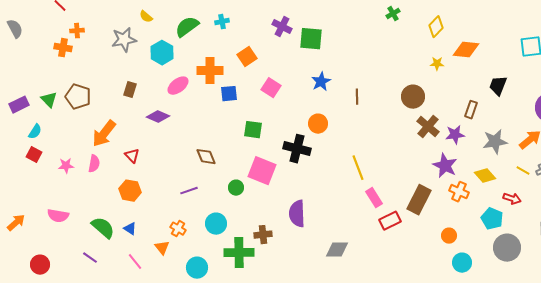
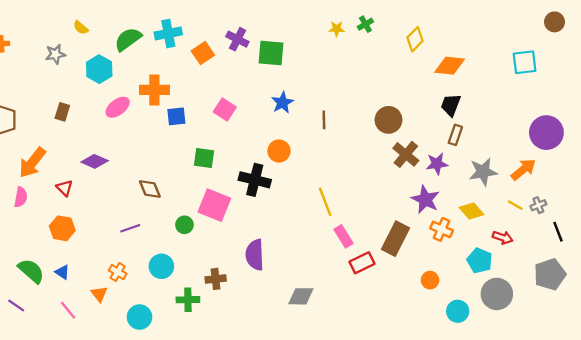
cyan cross: (222, 22) -> (168, 33), size x1.6
gray star: (124, 40) -> (55, 54), size x0.7
orange square: (247, 57) -> (203, 53), moved
yellow star: (437, 64) -> (337, 29), moved
black trapezoid: (498, 86) -> (451, 105), moved
purple diamond: (158, 117) -> (95, 161), moved
green cross: (239, 253) -> (188, 300), size x0.7
cyan circle: (462, 263) -> (458, 311), moved

